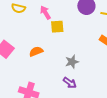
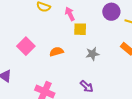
gray star: (72, 62) -> (92, 54), moved

